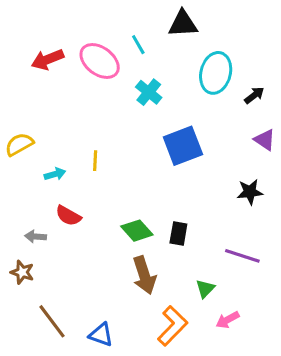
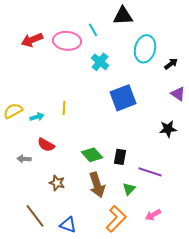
pink ellipse: (100, 61) -> (67, 41), turned -32
yellow semicircle: (19, 144) -> (13, 111), moved
purple line: (242, 256) -> (150, 172), moved
brown star: (22, 272) -> (57, 183), moved
green triangle: (205, 289) -> (129, 189), moved

